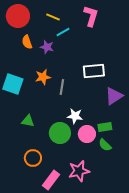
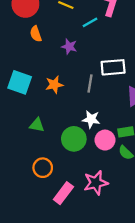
cyan line: (63, 32) -> (90, 22), moved
purple star: (47, 47) -> (69, 47), moved
orange star: (43, 77) -> (54, 85), moved
gray line: (62, 87) -> (90, 83), moved

